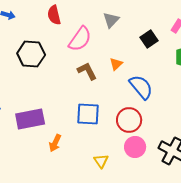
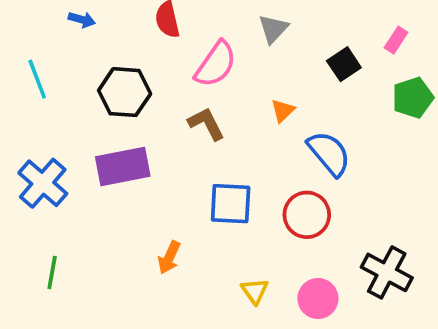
brown L-shape: (87, 71) -> (206, 124), moved
purple rectangle: (30, 119) -> (123, 166), moved
pink circle: (135, 147) -> (318, 298), moved

